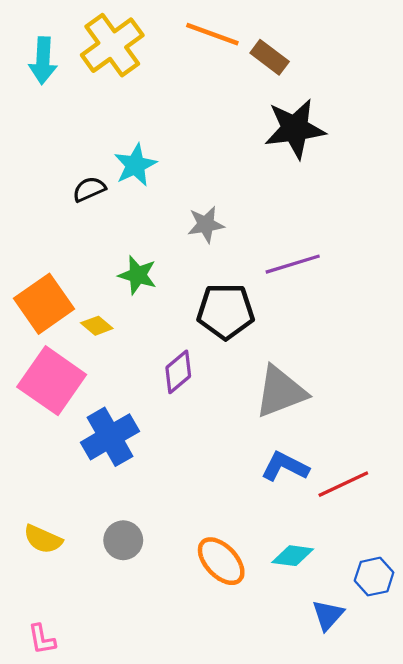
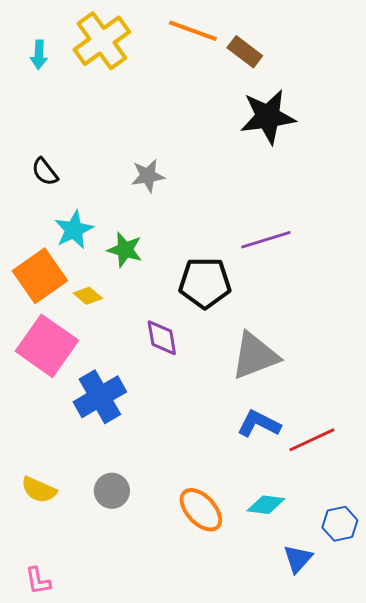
cyan arrow: (43, 61) -> (39, 55), size x0.7
cyan star: (135, 165) -> (74, 230), moved
black semicircle: (89, 189) -> (45, 172), moved, turned -104
gray star: (206, 224) -> (148, 176), moved
purple diamond: (178, 372) -> (162, 338), turned -60

